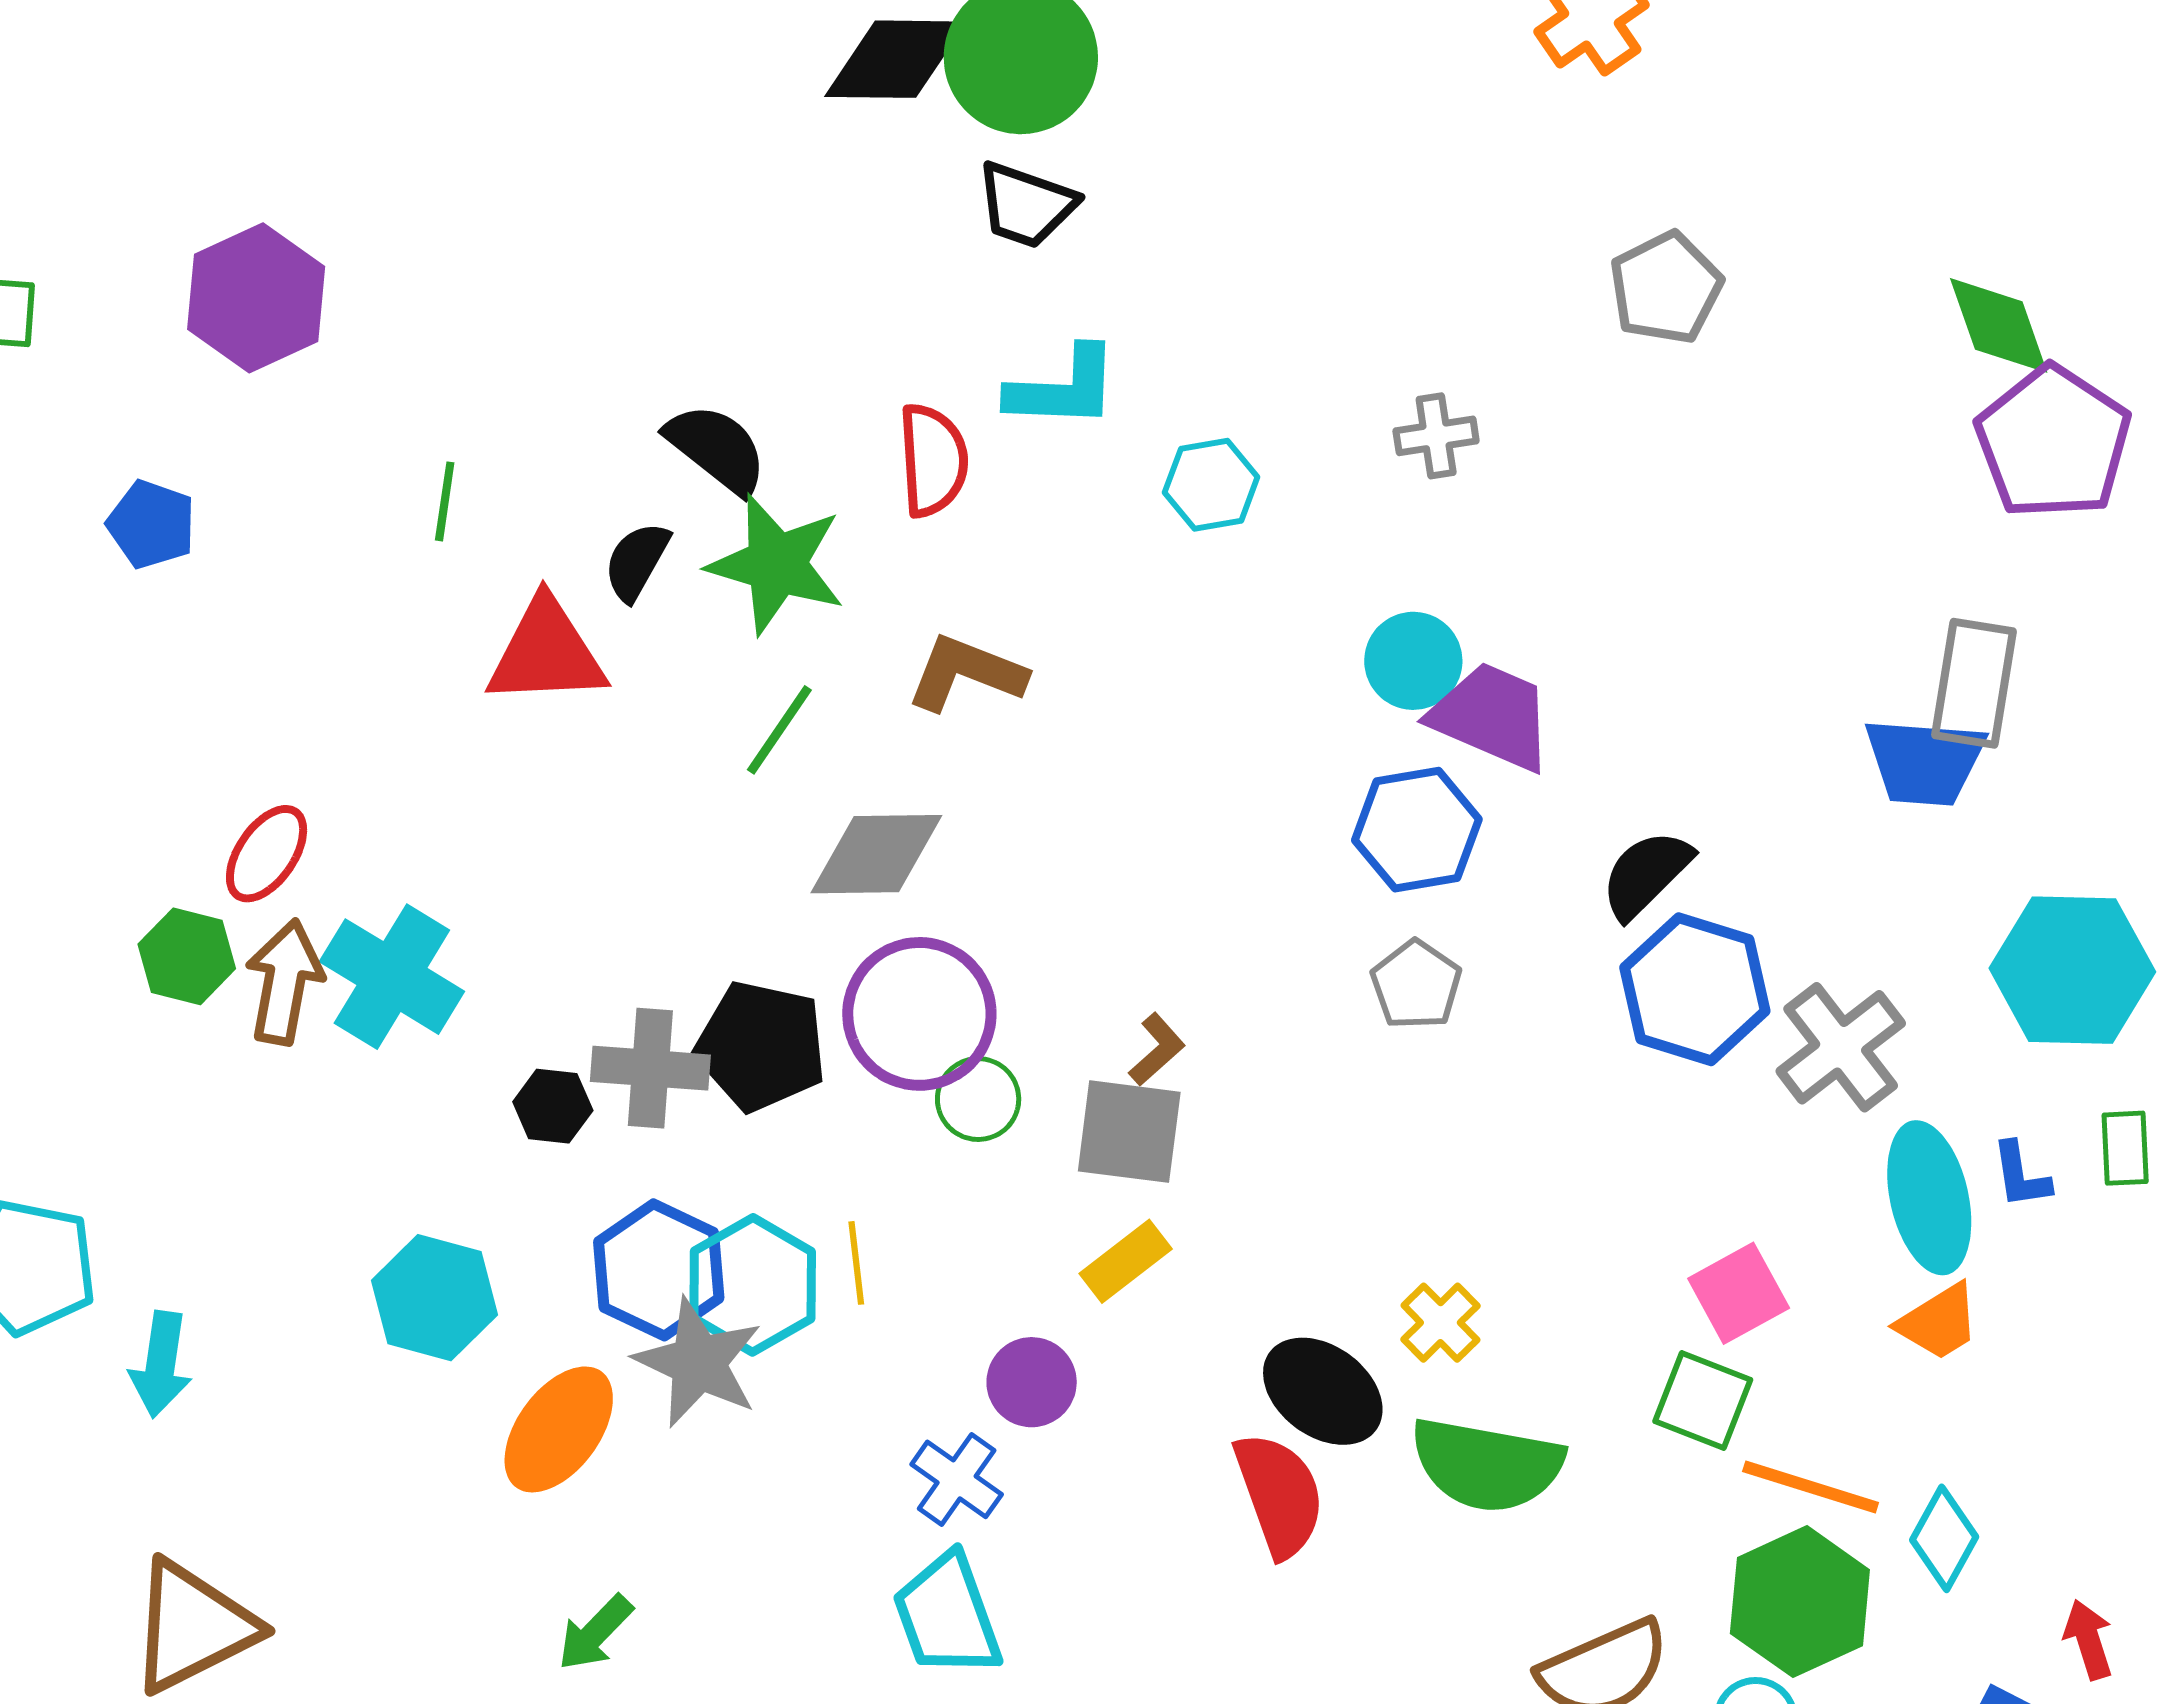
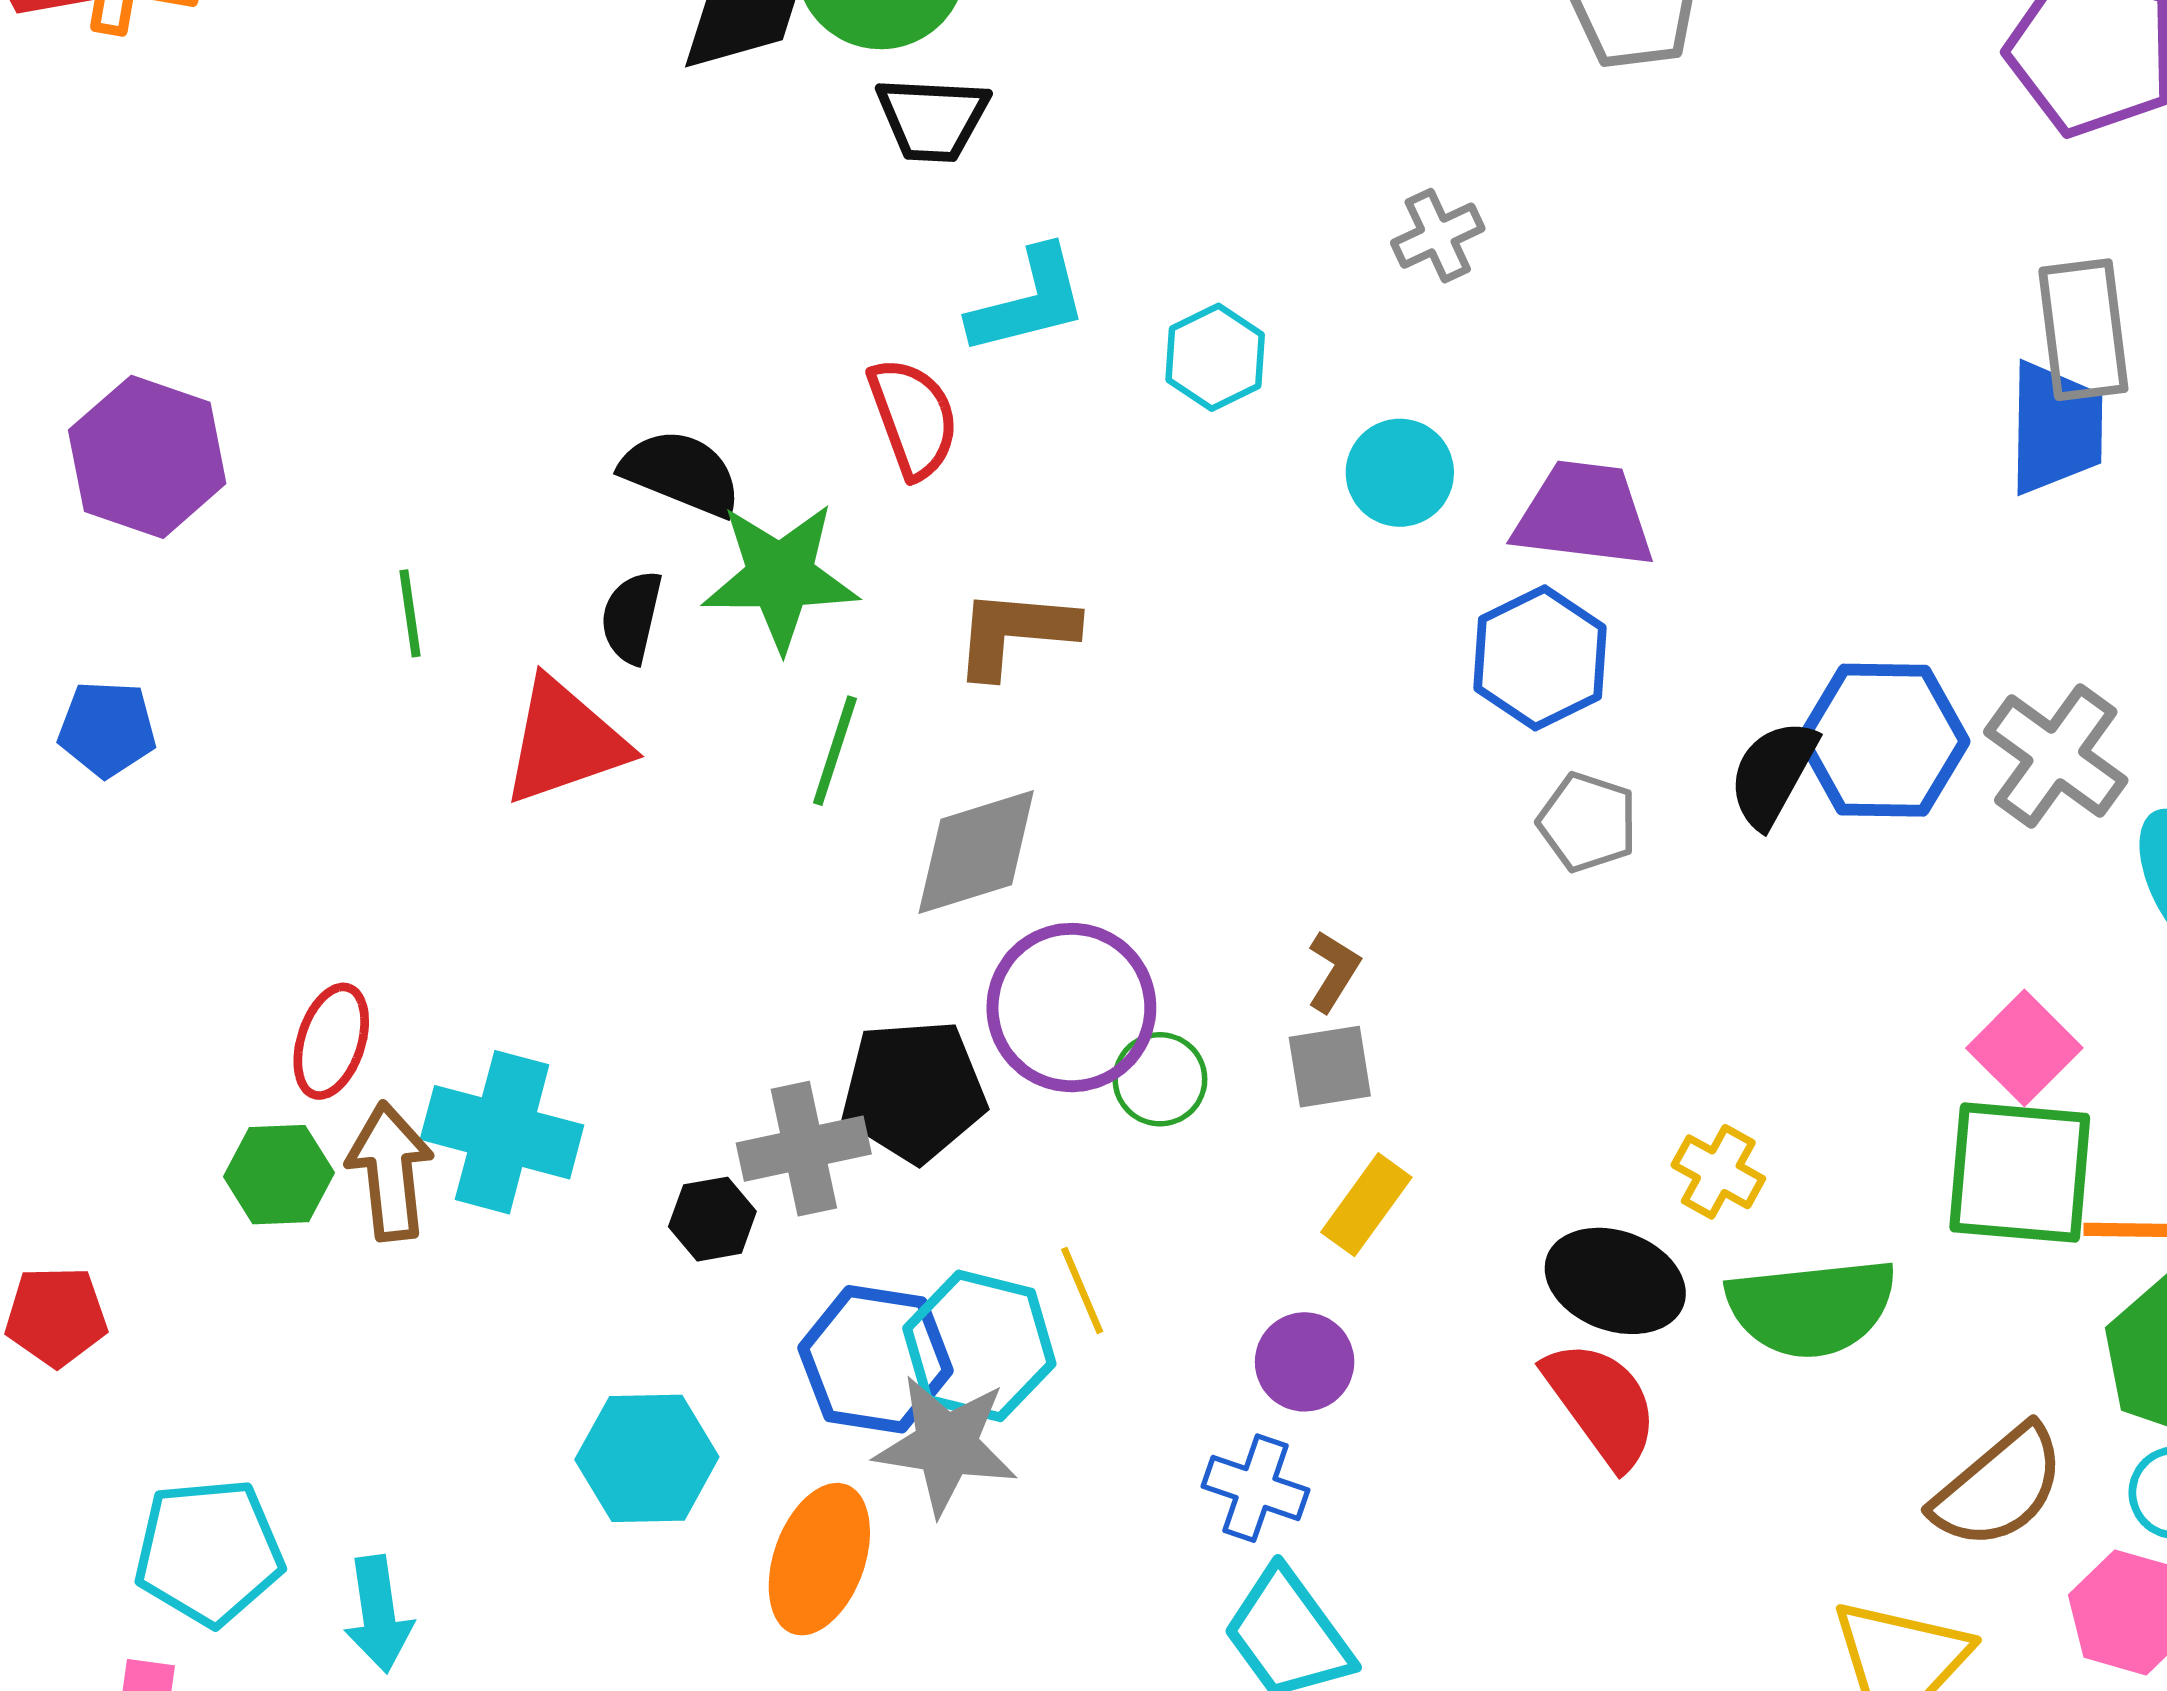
cyan circle: (1413, 661) -> (1400, 473), moved
blue trapezoid: (1925, 762) -> (2056, 428), turned -77
black semicircle: (1646, 874) -> (1773, 773), moved
gray square: (1129, 1132) -> (1330, 1067), size x0.7
green square: (1703, 1401) -> (2020, 1173), size x1.5

